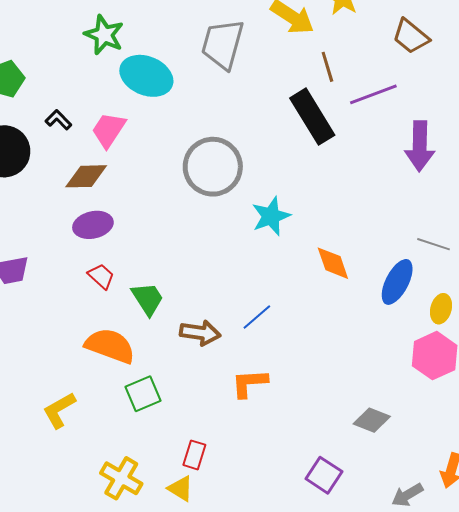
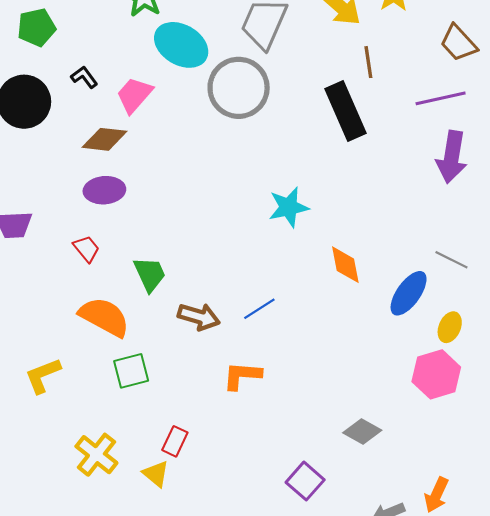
purple line: (373, 94) -> (441, 98), moved
gray circle: (213, 167) -> (239, 88), moved
red trapezoid: (101, 276) -> (86, 249), moved

